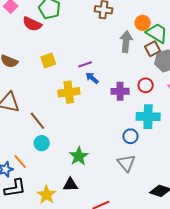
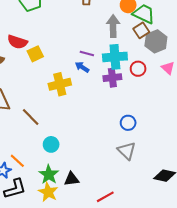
red semicircle: (32, 24) -> (17, 42), moved
purple line: (85, 64) -> (87, 54), moved, turned 40
cyan cross: (148, 117) -> (115, 57), moved
cyan circle: (42, 143) -> (51, 144), moved
green star: (79, 156) -> (49, 174), moved

